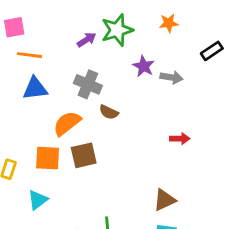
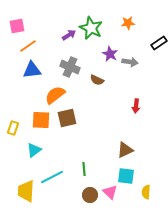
green star: (117, 30) -> (91, 28), turned -30
orange line: (29, 55) -> (28, 46), turned -42
brown semicircle: (109, 112) -> (97, 80), moved
red arrow: (180, 139) -> (136, 106), turned 96

